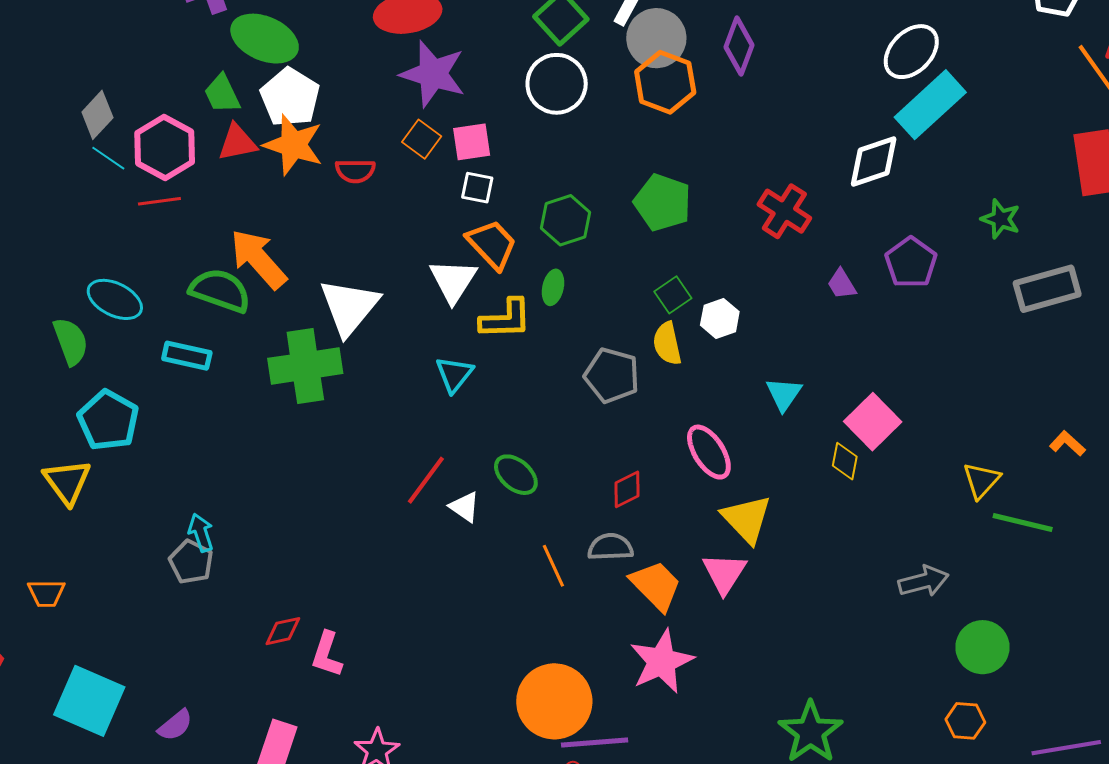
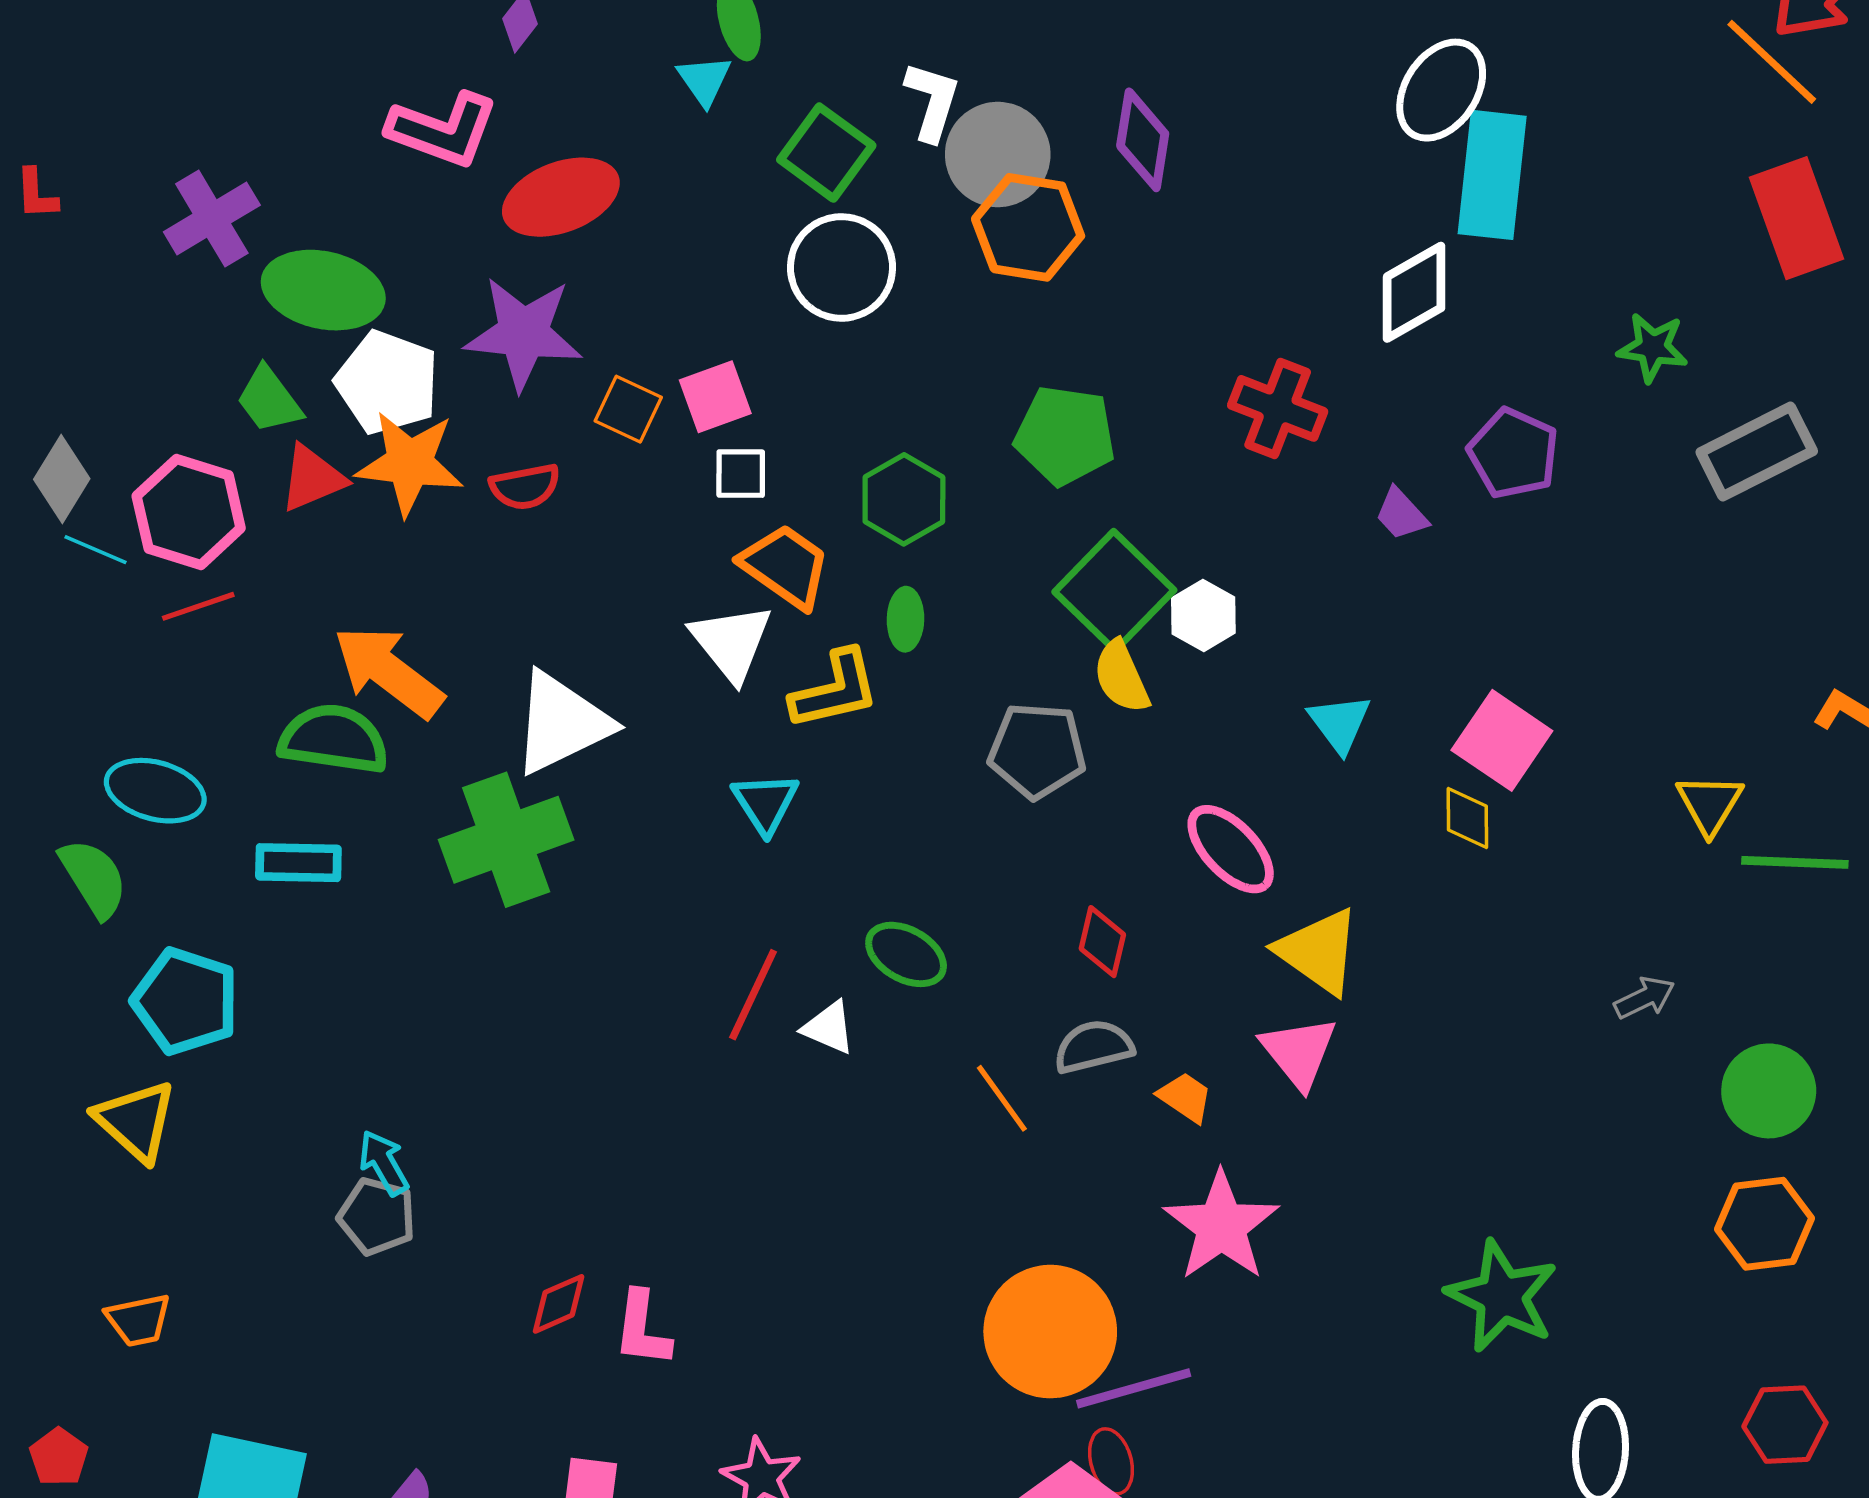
purple star: (433, 74) -> (523, 333), moved
cyan rectangle: (930, 105) -> (1492, 175), turned -30
green square: (673, 295) -> (1114, 591), size x1.8
white triangle: (349, 307) -> (561, 723), turned 36
red diamond: (627, 489) -> (1102, 942), turned -39
gray arrow: (924, 581) -> (1645, 998), size x0.7
orange trapezoid: (656, 586) -> (1185, 1097), size x0.6
orange hexagon: (965, 721) -> (1765, 1224), size x1.4

